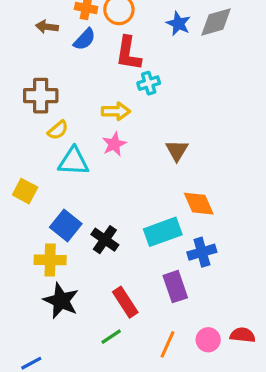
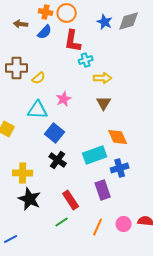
yellow arrow: (116, 111) -> (103, 78), moved
yellow semicircle: (58, 130) -> (39, 78), moved
blue square: (66, 226) -> (55, 133), moved

